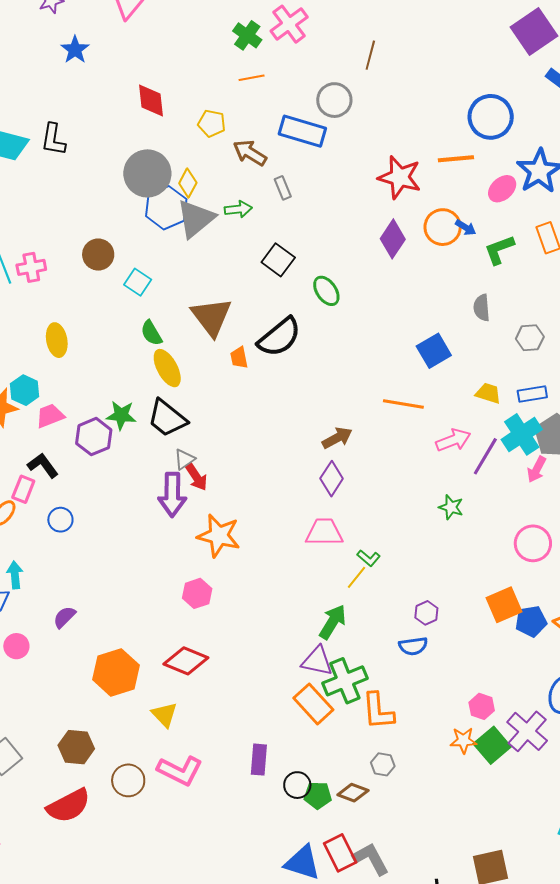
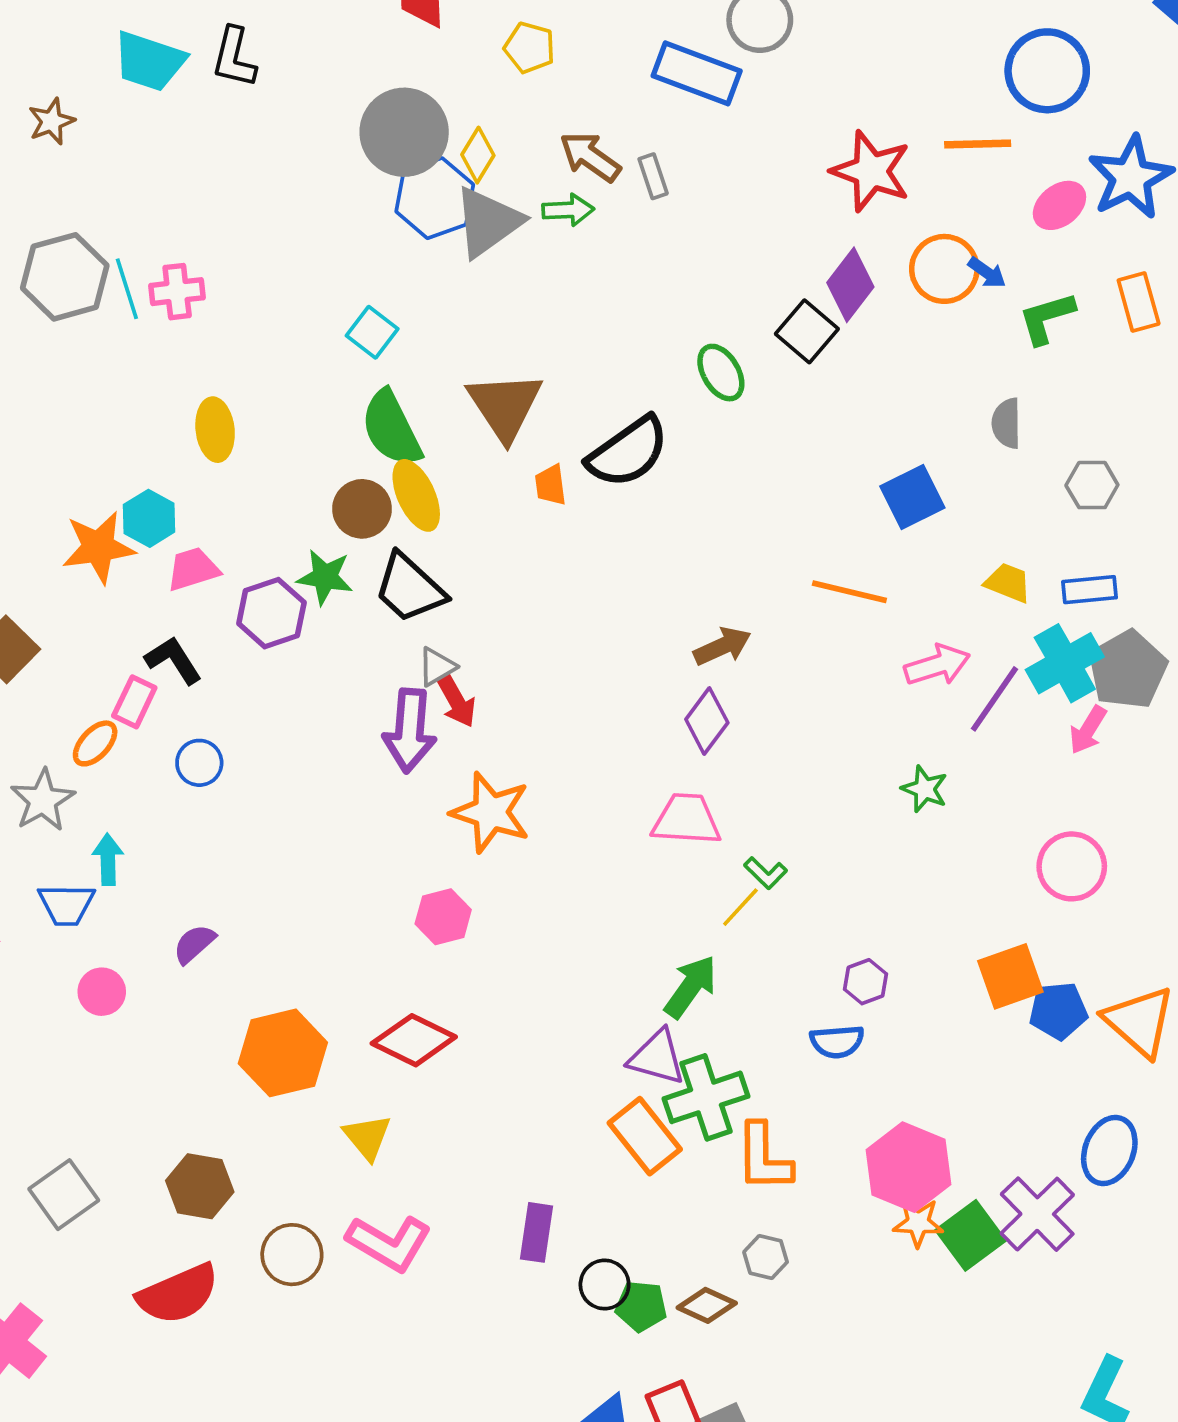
brown arrow: (250, 153) -> (590, 157), moved
brown circle: (98, 255) -> (362, 509), moved
black square: (278, 260) -> (807, 331), moved
green semicircle: (151, 333) -> (391, 428), size x1.6
pink hexagon: (482, 706) -> (909, 1167), moved, size x1.8

